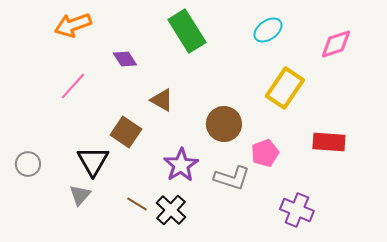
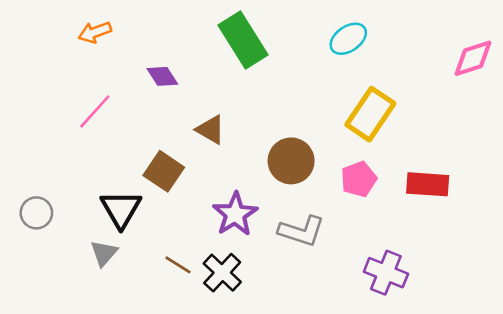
orange arrow: (73, 25) -> (95, 32), size x0.7
pink diamond: (336, 44) -> (473, 58), moved
pink pentagon: (265, 153) -> (359, 179), moved

